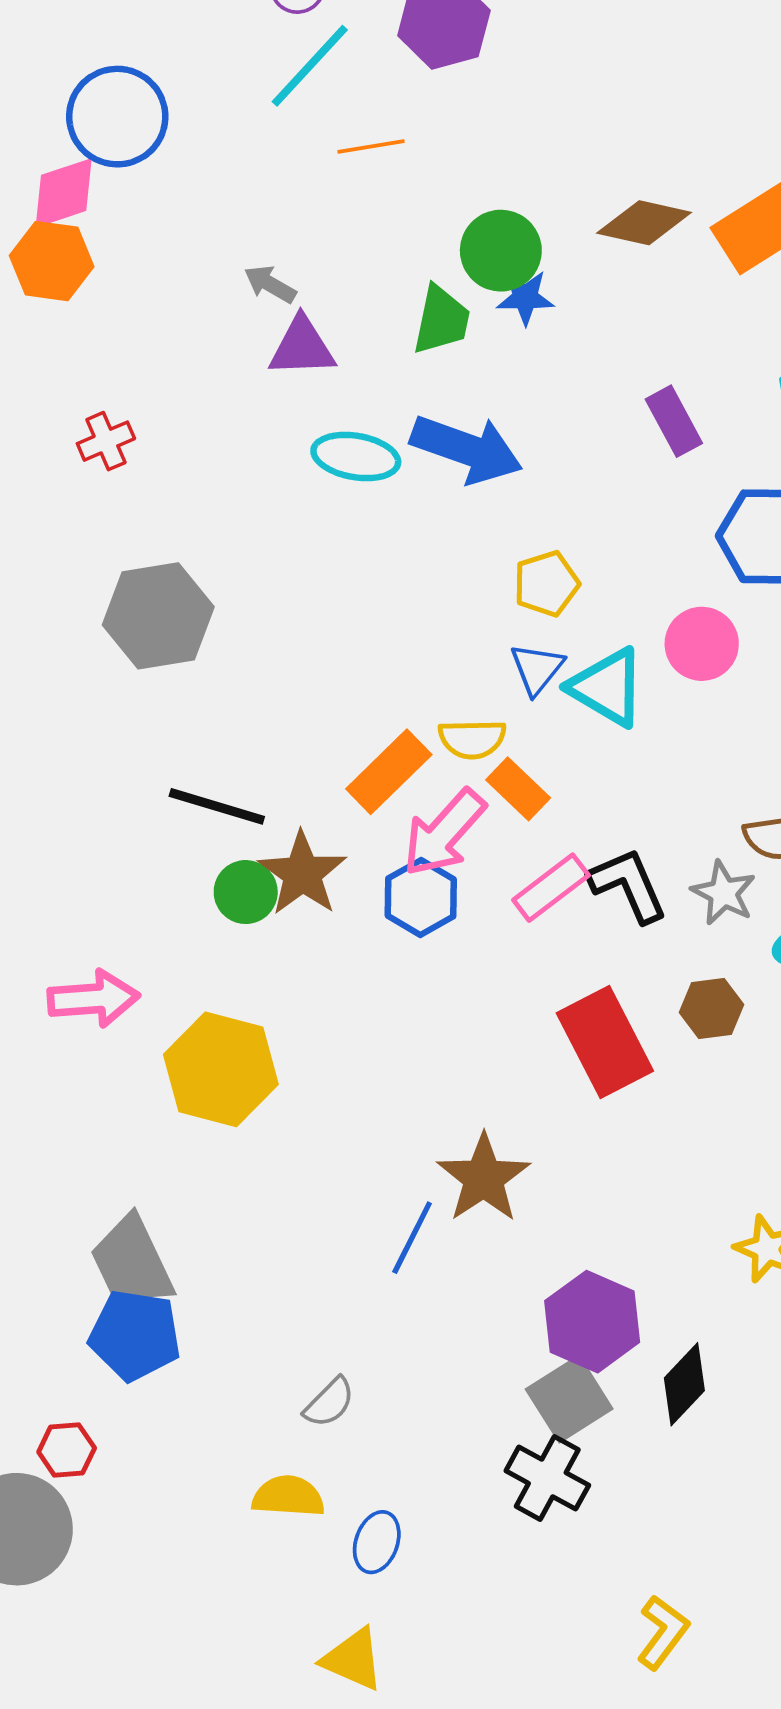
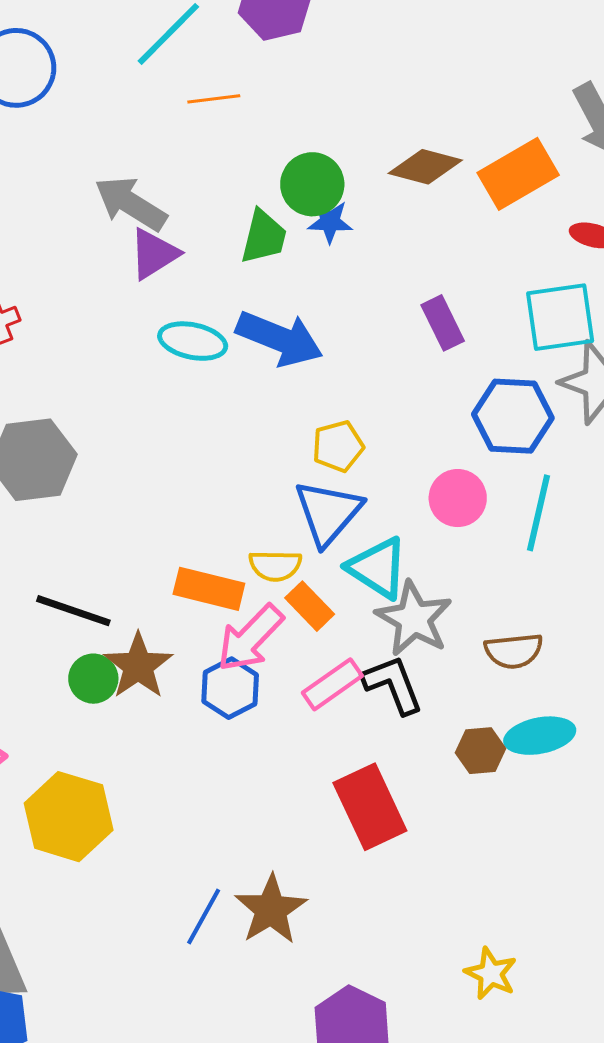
gray arrow: (270, 284) -> (131, 204), size x1.8
purple triangle: (302, 347) -> (154, 254), turned -32
blue triangle: (537, 669) -> (328, 513), size x1.6
cyan triangle: (607, 687) -> (378, 568), moved
orange rectangle: (389, 772) -> (209, 589), turned 56
gray star: (724, 893) -> (414, 619), moved, size x1.5
brown hexagon: (711, 1008) -> (480, 751), moved
blue line: (412, 1238) -> (204, 917), moved

